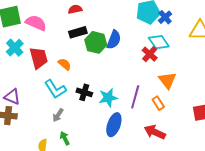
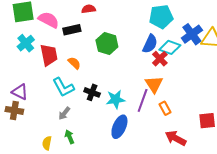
blue cross: (165, 17) -> (192, 34), moved, size x1.5
black rectangle: (78, 32) -> (72, 30), moved
blue semicircle: (114, 40) -> (150, 44), moved
cyan diamond: (159, 42) -> (170, 47), turned -40
orange triangle: (167, 80) -> (154, 84), moved
red arrow: (155, 132) -> (176, 138), moved

